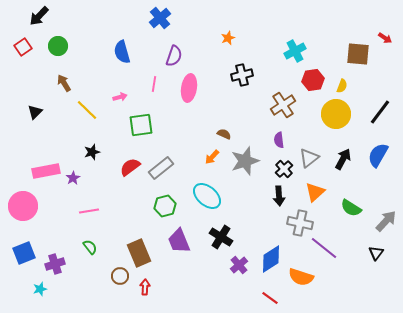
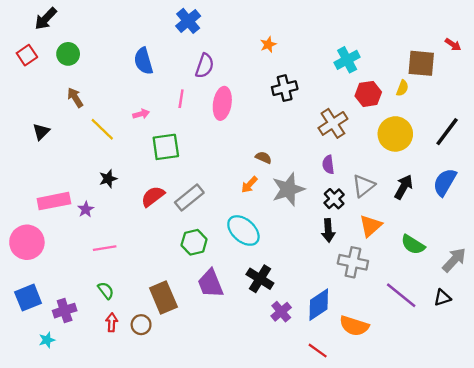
yellow semicircle: (342, 86) -> (402, 88), moved
purple line: (324, 248) -> (401, 295), moved
black triangle: (376, 253) -> (442, 298), turned 35
red arrow: (145, 287) -> (112, 322), moved

